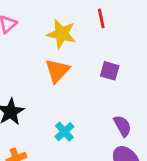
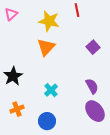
purple square: (110, 71) -> (93, 47), moved, turned 32

